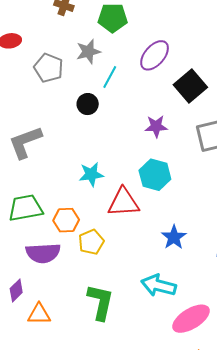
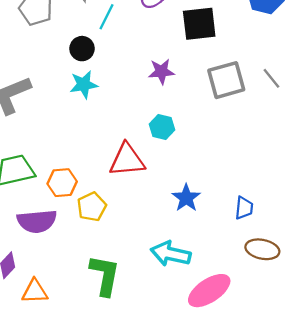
black square: (190, 86) -> (199, 24), turned 36
cyan star: (91, 174) -> (84, 85), moved
cyan hexagon: (155, 175) -> (162, 127), size x0.7

